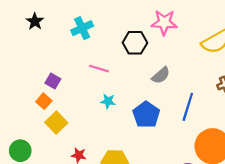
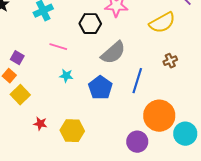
gray semicircle: (161, 75) -> (113, 53), size x1.5

